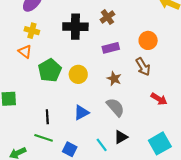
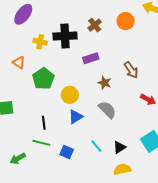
yellow cross: (32, 31) -> (40, 42), moved
orange circle: (148, 40) -> (126, 21), moved
purple rectangle: (111, 48) -> (91, 58), moved
yellow circle: (78, 74) -> (70, 95), moved
black triangle: (121, 137) -> (120, 147), moved

